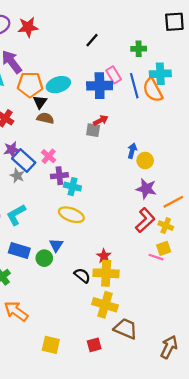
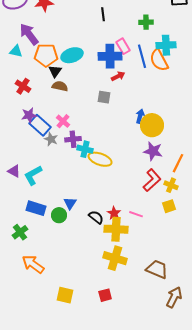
black line: (92, 40) -> (103, 14), turned -48
red arrow: (101, 120) -> (118, 76), moved
yellow circle: (145, 161) -> (152, 125), size x1.5
gray star: (17, 176) -> (51, 139), moved
orange line: (173, 202) -> (178, 163), turned -36
yellow ellipse: (71, 215) -> (100, 159), moved
pink line: (156, 257) -> (136, 214), moved
black semicircle: (82, 275) -> (96, 217), moved
brown trapezoid: (126, 329) -> (157, 269), moved

